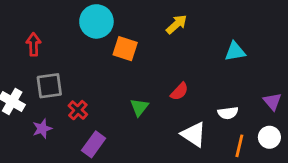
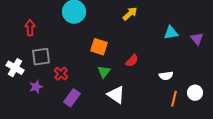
orange square: (125, 49) -> (99, 47), moved
purple triangle: (272, 101) -> (197, 39), moved
white triangle: (194, 134) -> (116, 95), moved

